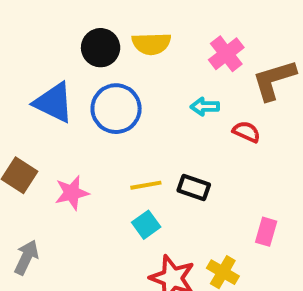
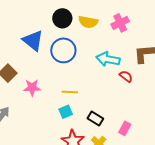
pink cross: (226, 54) -> (120, 23), moved
cyan arrow: (205, 107) -> (108, 59), size x1.6
black rectangle: (194, 188) -> (95, 119), moved

